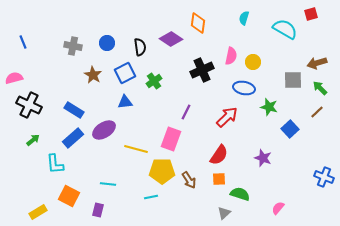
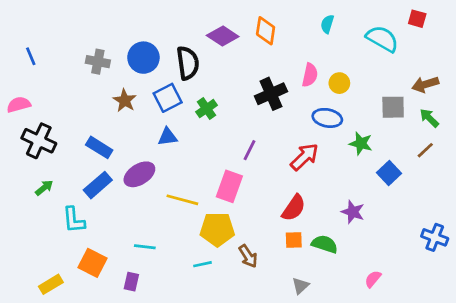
red square: (311, 14) -> (417, 19), turned 32
purple diamond: (171, 39) -> (223, 36), moved
blue circle: (107, 43) -> (143, 58), size x1.5
black semicircle: (140, 47) -> (188, 63), size x1.4
brown arrow: (189, 180) -> (248, 256), moved
green semicircle: (240, 194) -> (325, 244), moved

